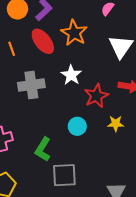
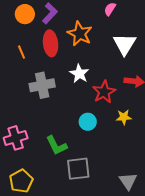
red ellipse: (43, 41) -> (51, 43), turned 35
green L-shape: (43, 149) -> (56, 145), turned -55

